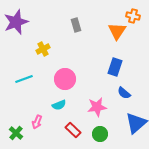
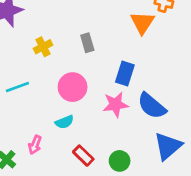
gray rectangle: (76, 25) -> (87, 43), moved
blue rectangle: (115, 67) -> (125, 74), moved
blue semicircle: (124, 93) -> (152, 106), size x1.6
pink star: (97, 107) -> (116, 105), moved

